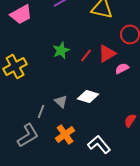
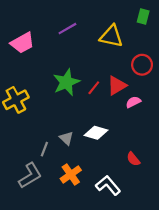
green star: (61, 50) -> (66, 82), size x1.4
red semicircle: (130, 120) -> (133, 159), moved, turned -72

